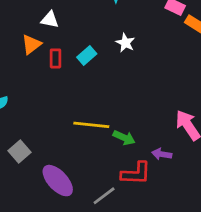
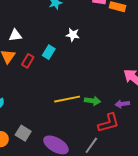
red rectangle: (55, 58) -> (28, 61), turned 48

